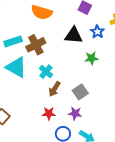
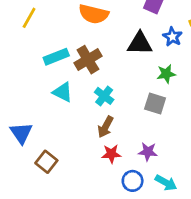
cyan triangle: (16, 67) -> (63, 92), size x0.7
brown arrow: (54, 89) -> (105, 127), moved
gray square: (80, 92) -> (155, 103), moved, turned -35

